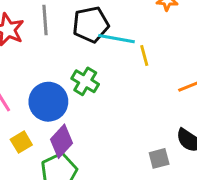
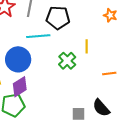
cyan line: (116, 39) -> (38, 36), moved, turned -30
green cross: (85, 81) -> (67, 61), moved

